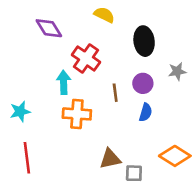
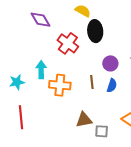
black ellipse: (144, 41) -> (95, 31), moved
cyan arrow: (64, 82) -> (41, 70), moved
brown line: (115, 93) -> (92, 82), moved

